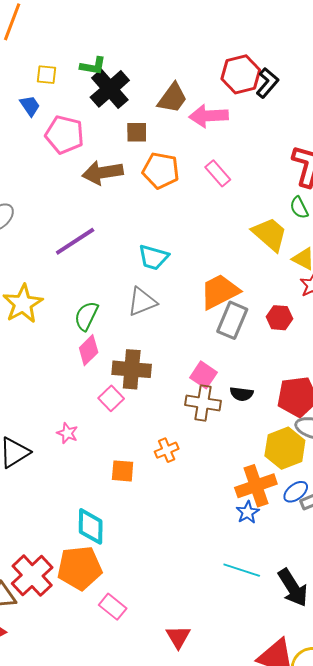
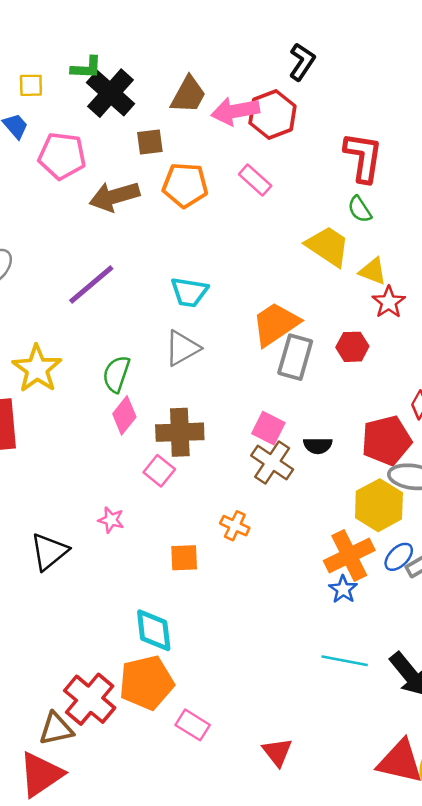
red hexagon: (241, 74) -> (272, 115), moved
brown cross: (203, 403) -> (272, 462), turned 32
orange cross: (167, 450) -> (235, 526), turned -35

